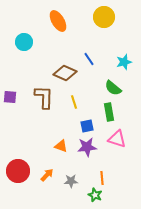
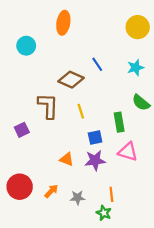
yellow circle: (104, 17) -> (138, 27), moved
orange ellipse: (58, 21) -> (63, 23), turned 40
green semicircle: (113, 88) -> (141, 103), moved
purple square: (10, 97) -> (22, 130), moved, turned -32

